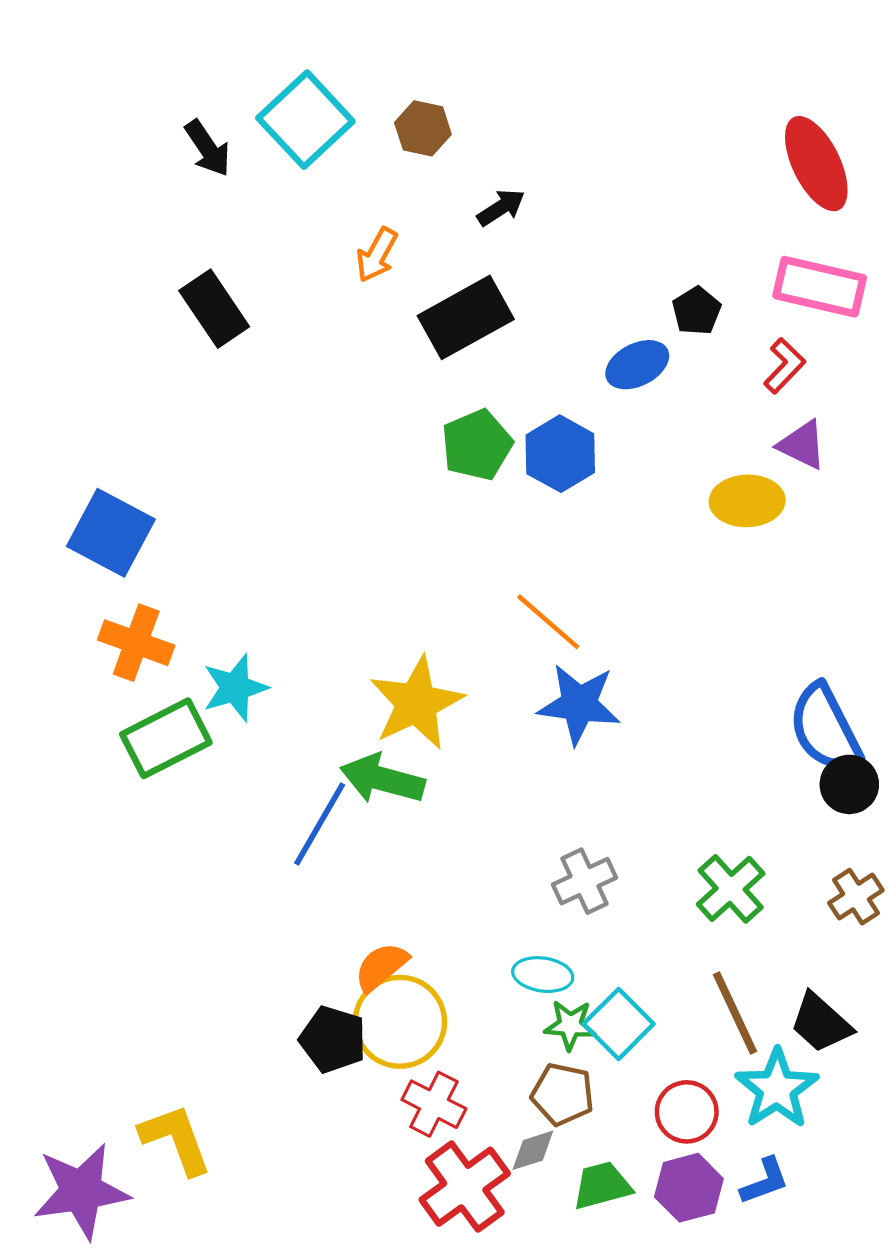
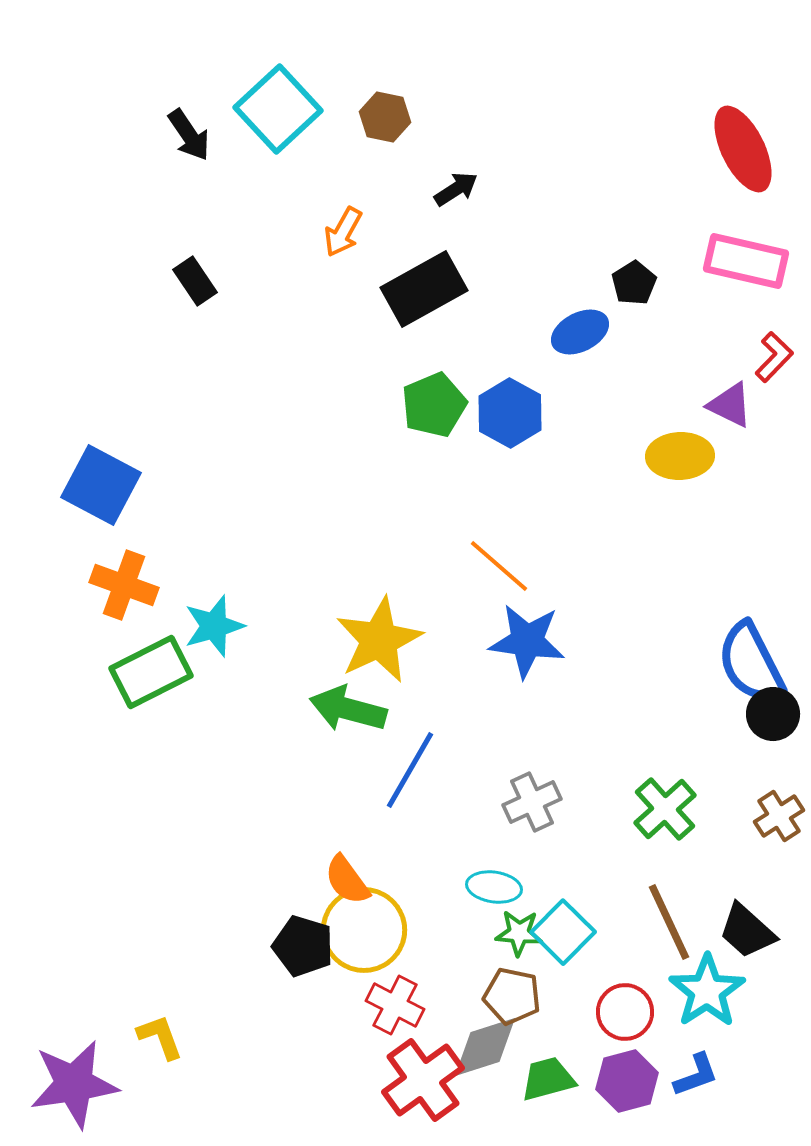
black rectangle: (214, 309) -> (195, 281), size x0.7
red L-shape: (784, 366) -> (774, 357), moved
blue line: (320, 824) -> (410, 770), moved
orange semicircle: (381, 967) -> (347, 880), turned -86
yellow L-shape: (176, 1139) -> (160, 1037), size x0.7
gray diamond: (533, 1150) -> (485, 1047), size x1.6

